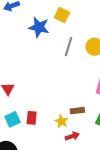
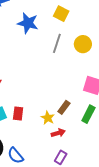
yellow square: (62, 15) -> (61, 14), moved
brown rectangle: (77, 111) -> (64, 107), turned -48

